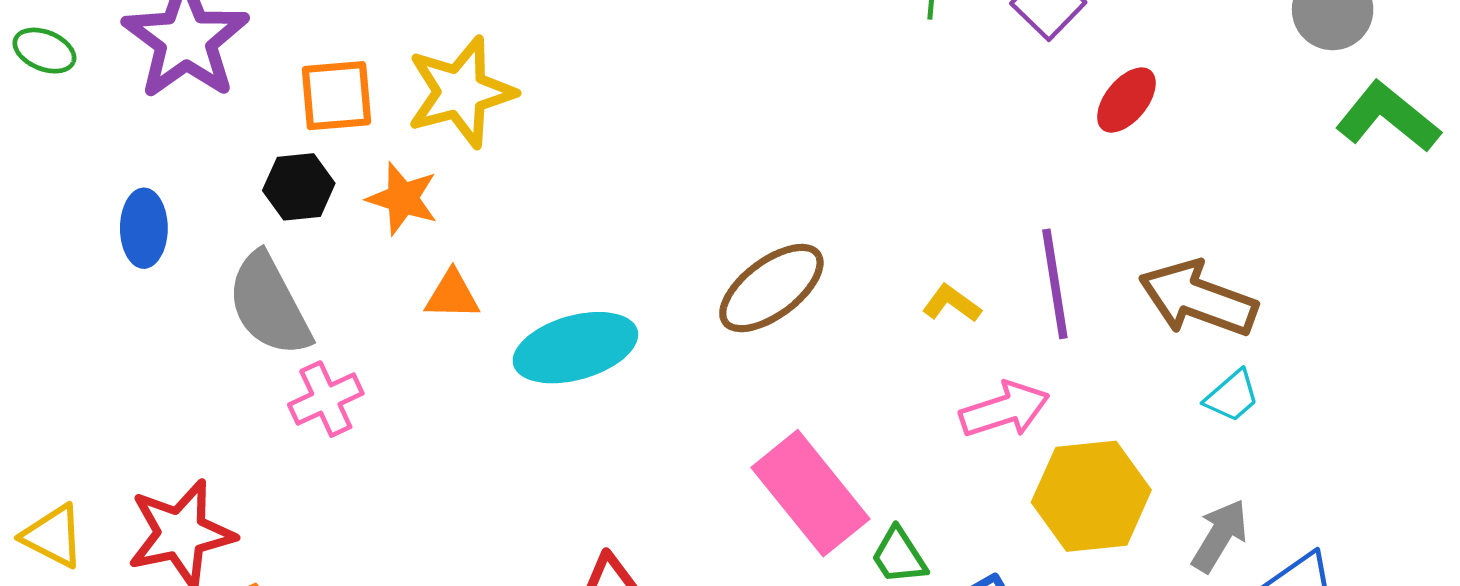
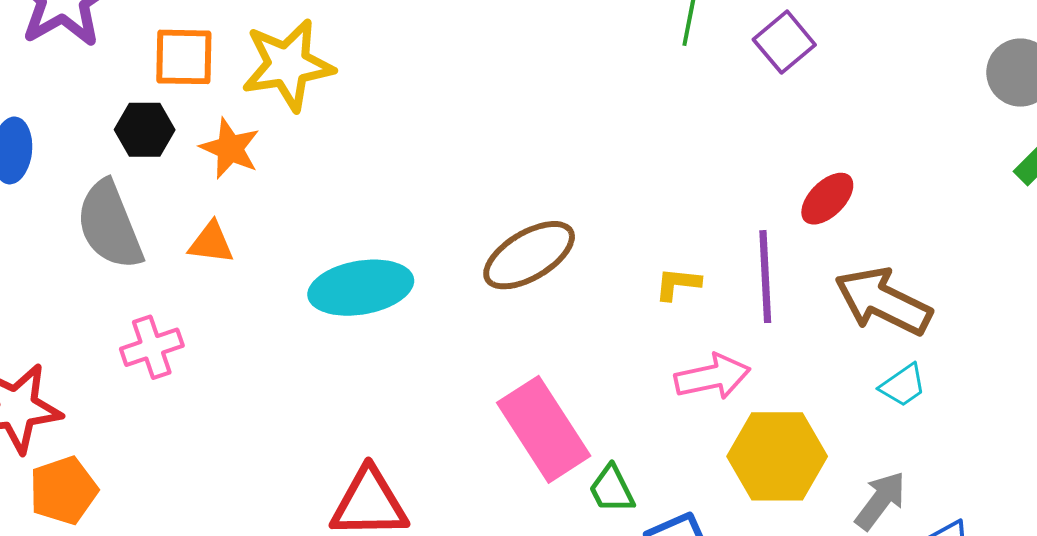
red ellipse: (1126, 100) -> (827, 199), moved
orange triangle: (452, 295) -> (211, 243), moved
yellow L-shape: (952, 303) -> (678, 284), turned -36
pink cross: (326, 399) -> (152, 347), moved

